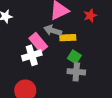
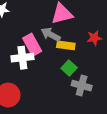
red star: (90, 16) -> (94, 38), moved
gray cross: (76, 72) -> (82, 86), moved

